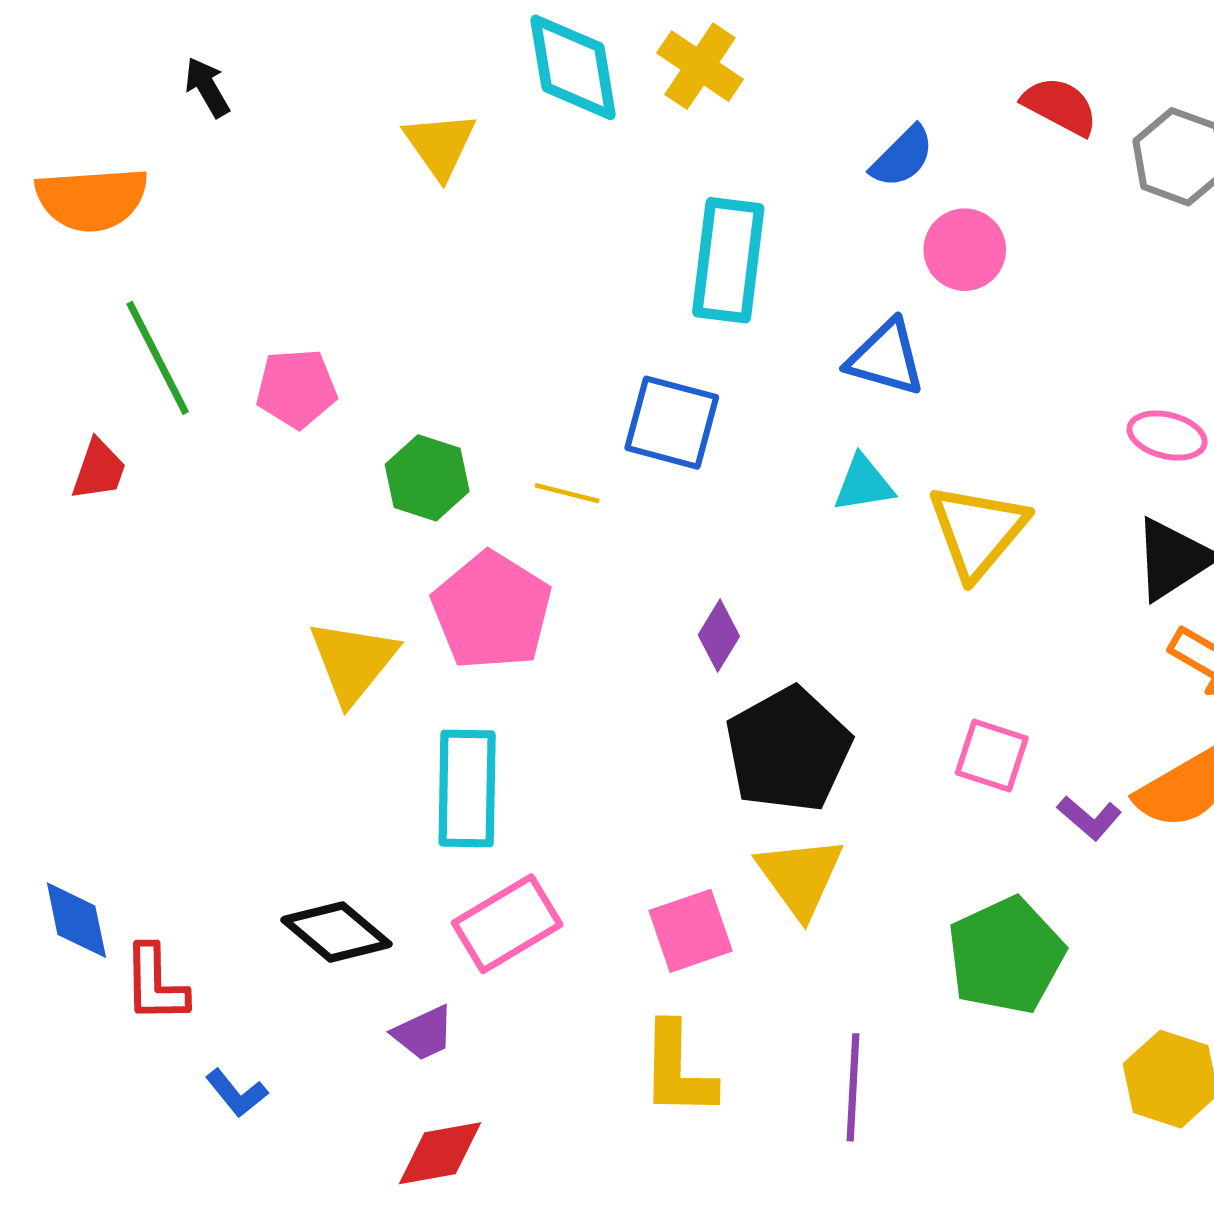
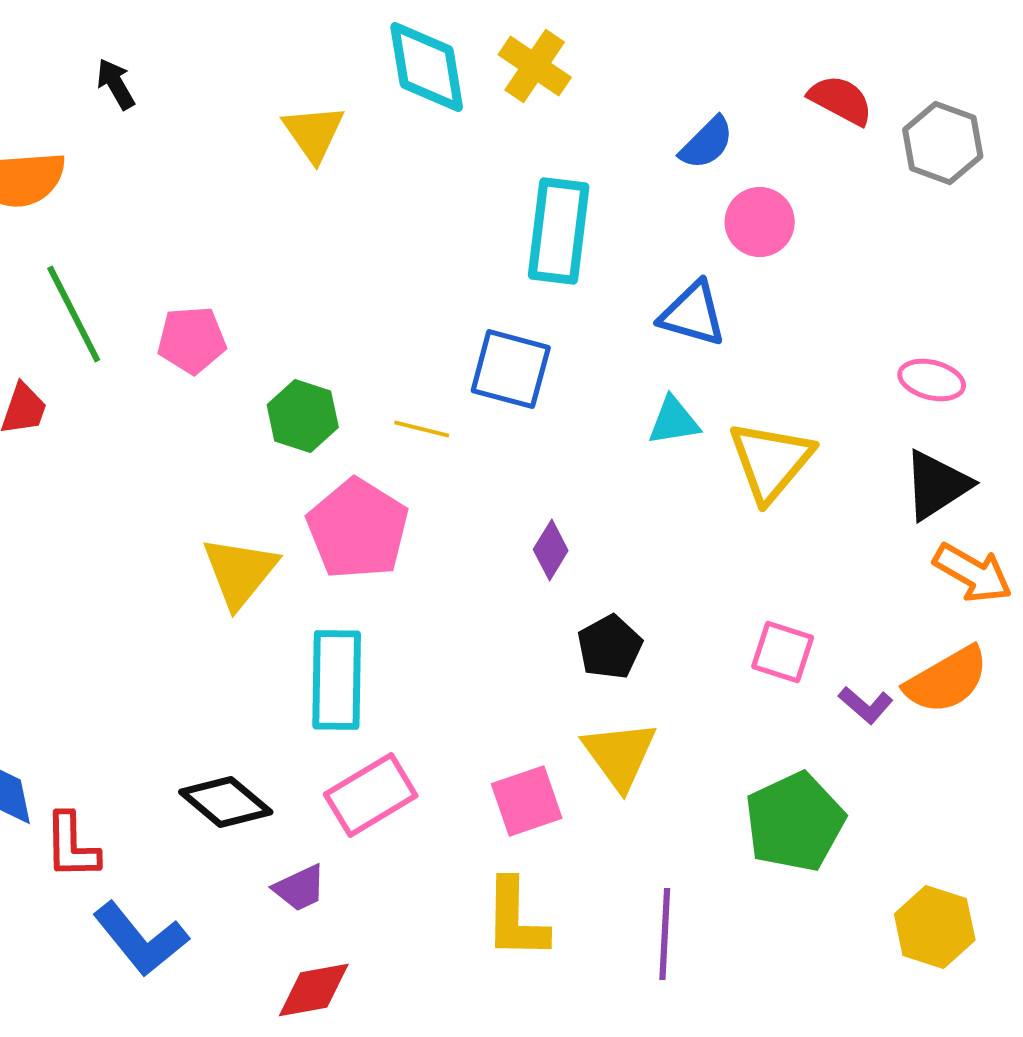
black pentagon: (788, 750) -> (610, 647), size x0.6
blue L-shape: (236, 1093) -> (141, 939), size x1.8

